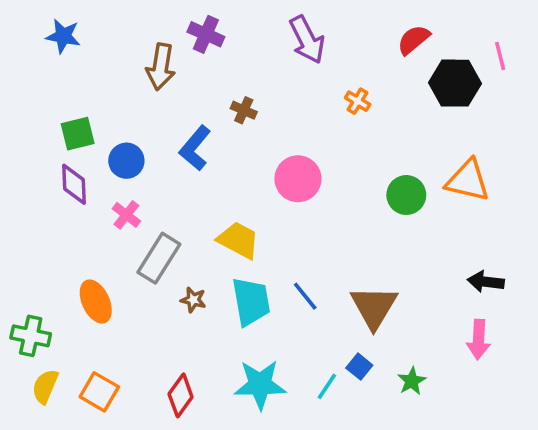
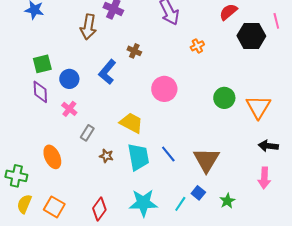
orange cross: (358, 101) -> (197, 46), turned 32
orange triangle: (468, 181) -> (258, 107), moved, turned 48
gray rectangle: (159, 258) -> (87, 133), size x0.6

